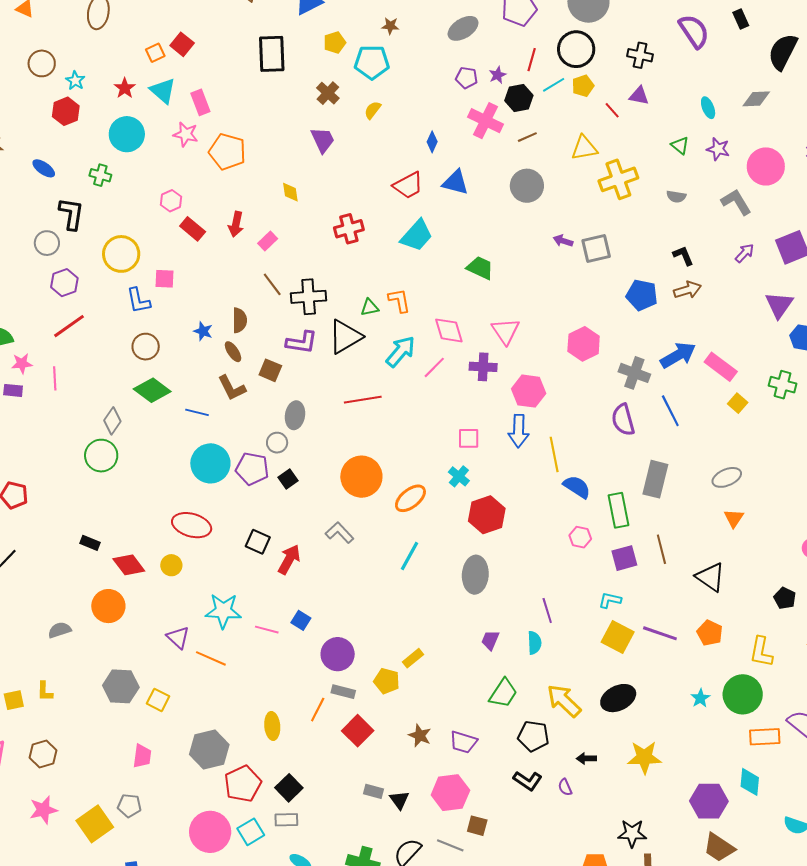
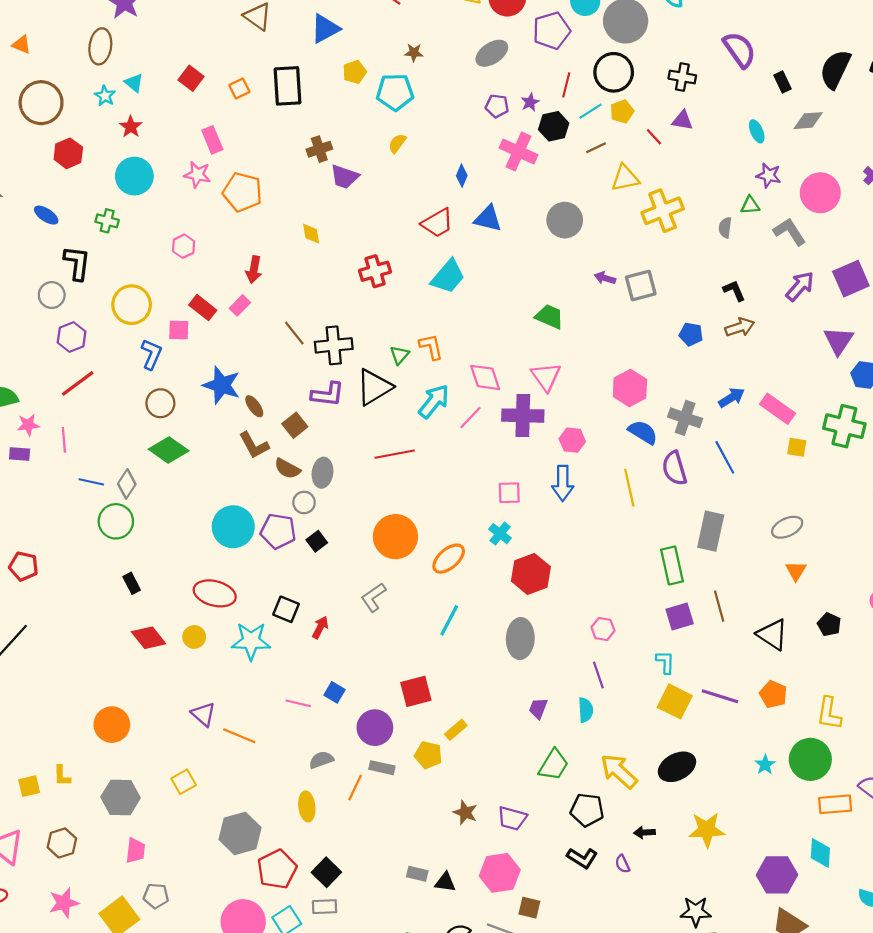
black rectangle: (741, 19) -> (782, 82), moved
orange square: (155, 53) -> (239, 89), moved
brown circle: (42, 63) -> (41, 103), size x1.5
cyan star: (75, 81) -> (105, 96), moved
cyan triangle: (163, 91) -> (134, 83), moved, size x0.7
brown cross: (328, 93) -> (319, 149), moved, turned 30
brown line: (527, 137) -> (596, 148), moved
purple trapezoid: (323, 140) -> (345, 177), turned 136
green triangle: (680, 145) -> (750, 205), moved, turned -42
gray semicircle: (676, 197) -> (725, 228), turned 90
red rectangle: (193, 229) -> (203, 308), moved
pink rectangle: (268, 241) -> (240, 305), moved
purple arrow: (745, 253) -> (800, 286), size x1.4
green trapezoid: (480, 268) -> (549, 316), moved
blue pentagon: (642, 295) -> (691, 334), size x0.7
blue L-shape: (138, 301) -> (151, 354), turned -144
green triangle: (370, 307) -> (400, 355), turned -36
brown semicircle: (239, 320) -> (287, 469), moved, turned 120
blue star: (203, 331) -> (222, 385), size x1.8
blue arrow: (678, 355) -> (731, 398), size x0.7
purple cross: (483, 367) -> (523, 416), size x1.4
brown square: (270, 370) -> (295, 425), turned 30
green cross: (783, 385) -> (844, 426), size x1.4
pink hexagon: (529, 391) -> (572, 440), size x0.7
yellow square: (738, 403) -> (797, 447), turned -30
blue line: (197, 412) -> (91, 482), moved
yellow line: (554, 454) -> (629, 488), moved
blue semicircle: (577, 487) -> (643, 432), moved
gray L-shape: (339, 533) -> (373, 597), turned -80
pink hexagon: (580, 537) -> (603, 629), moved
black rectangle: (90, 543) -> (132, 583), moved, turned 42
red arrow: (289, 559) -> (320, 627), size x0.7
black pentagon: (785, 598) -> (829, 624), moved
cyan L-shape: (610, 600) -> (665, 662), turned 80
orange circle: (108, 606) -> (112, 725), moved
cyan star: (223, 611) -> (251, 641), moved
gray semicircle: (60, 630) -> (321, 760), moved
gray hexagon: (121, 686) -> (121, 797), moved
yellow square: (158, 700) -> (184, 782), turned 35
red square: (358, 731) -> (416, 691), moved, turned 32
pink trapezoid: (142, 756) -> (136, 851), moved
black triangle: (399, 800) -> (445, 882), turned -45

